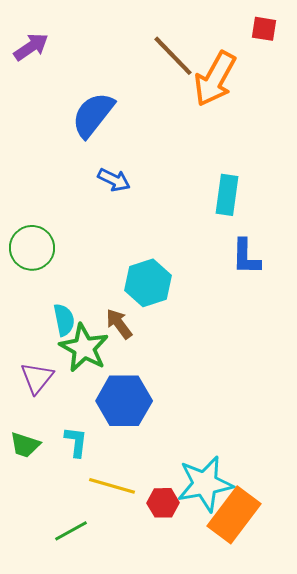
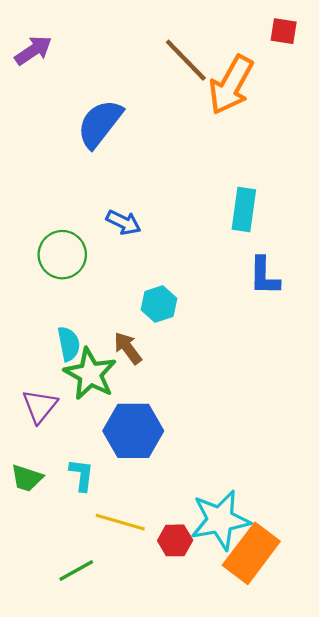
blue arrow: (114, 180) -> (124, 222), moved
green circle: (32, 248) -> (62, 255), moved
cyan hexagon: (148, 283) -> (159, 304), size x0.7

